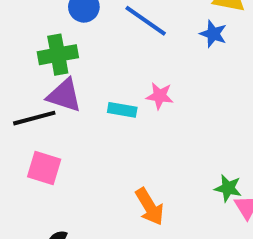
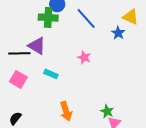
green cross: (58, 55) -> (48, 18), moved
cyan rectangle: (122, 110) -> (51, 74), moved

